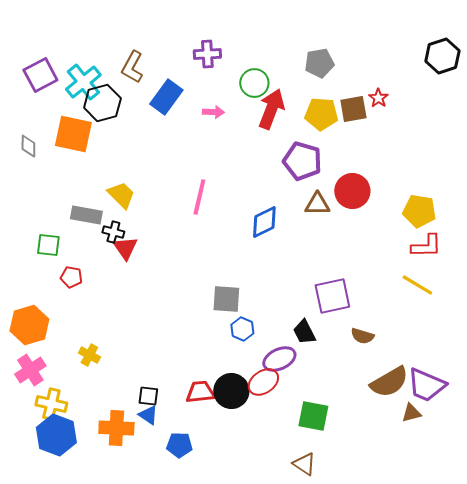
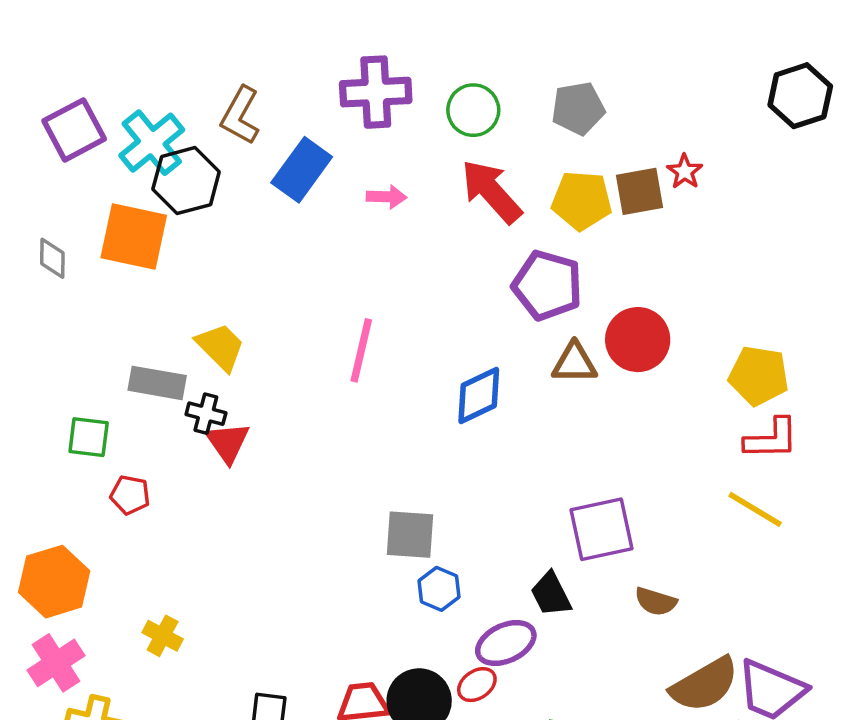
purple cross: (207, 54) -> (376, 92), size x1.4
green circle: (254, 83) -> (473, 110), moved
red arrow: (271, 109) -> (491, 191), turned -63
red ellipse: (263, 382) -> (477, 685), size x0.7

